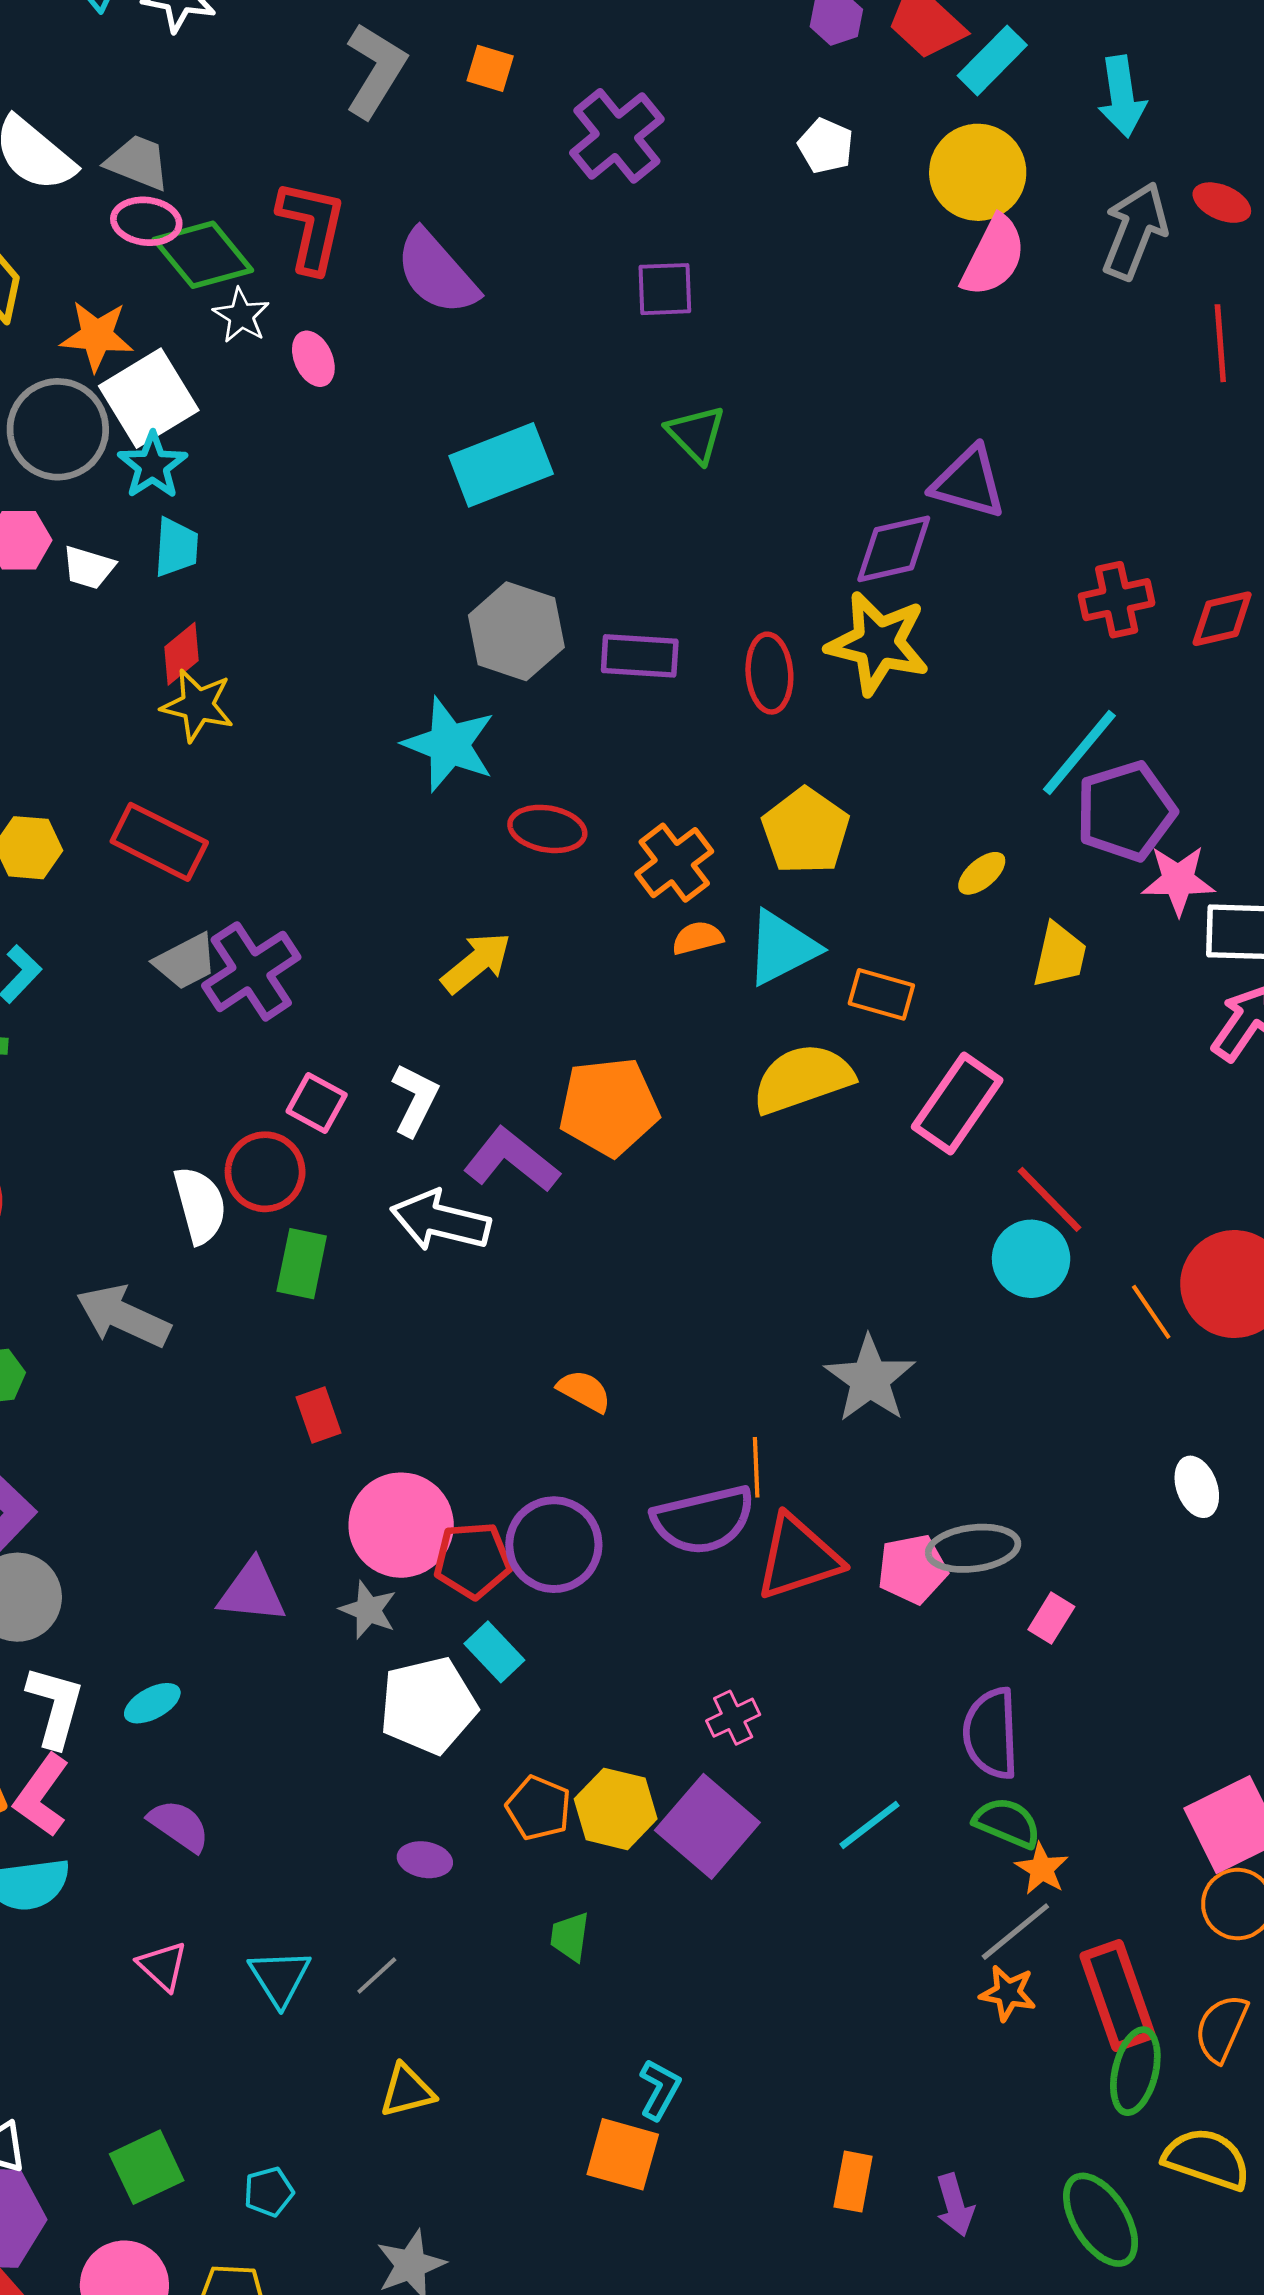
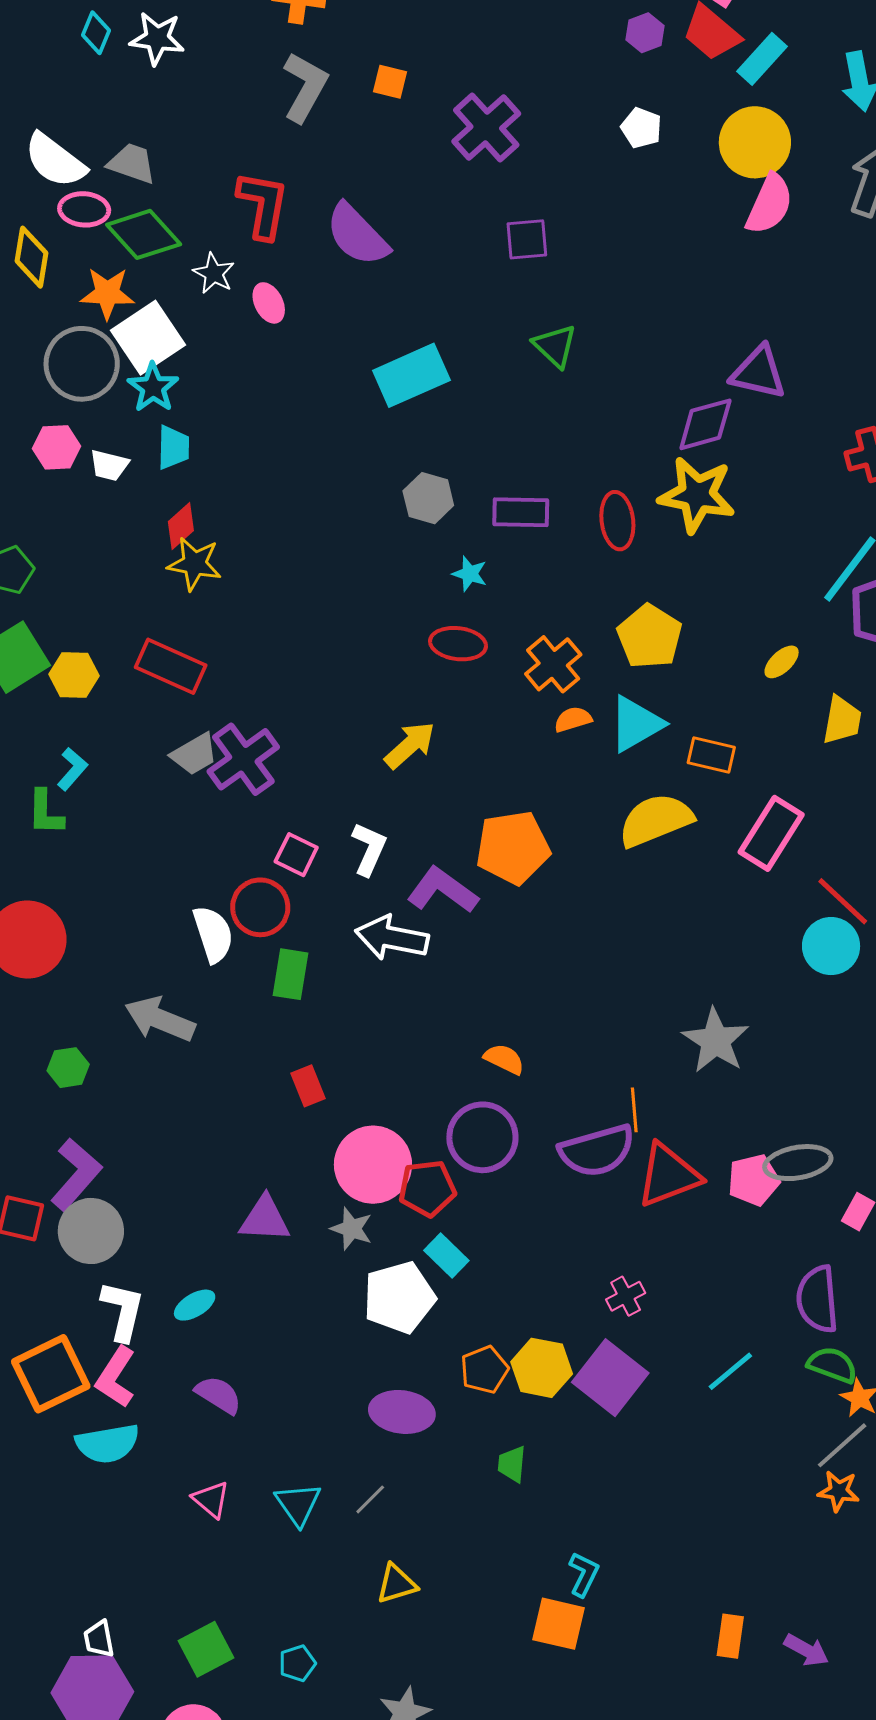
pink ellipse: (146, 221) -> (84, 209), moved
green diamond: (203, 255) -> (144, 234), moved
gray hexagon: (516, 631) -> (428, 498), size x0.7
cyan star: (449, 744) -> (470, 574), moved, size x0.5
purple circle: (554, 1545) -> (482, 1137), moved
orange pentagon: (539, 1808) -> (484, 1370), turned 30
purple ellipse: (425, 1860) -> (402, 1412), size x1.6
purple arrow: (955, 2205) -> (806, 1650), turned -42

